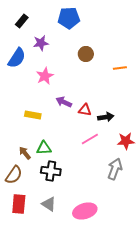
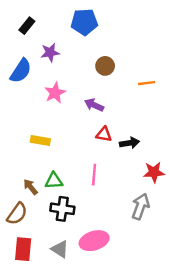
purple arrow: (64, 102) -> (94, 105), moved
pink line: (90, 139) -> (94, 175), moved, turned -54
pink ellipse: (85, 211) -> (94, 241), moved

